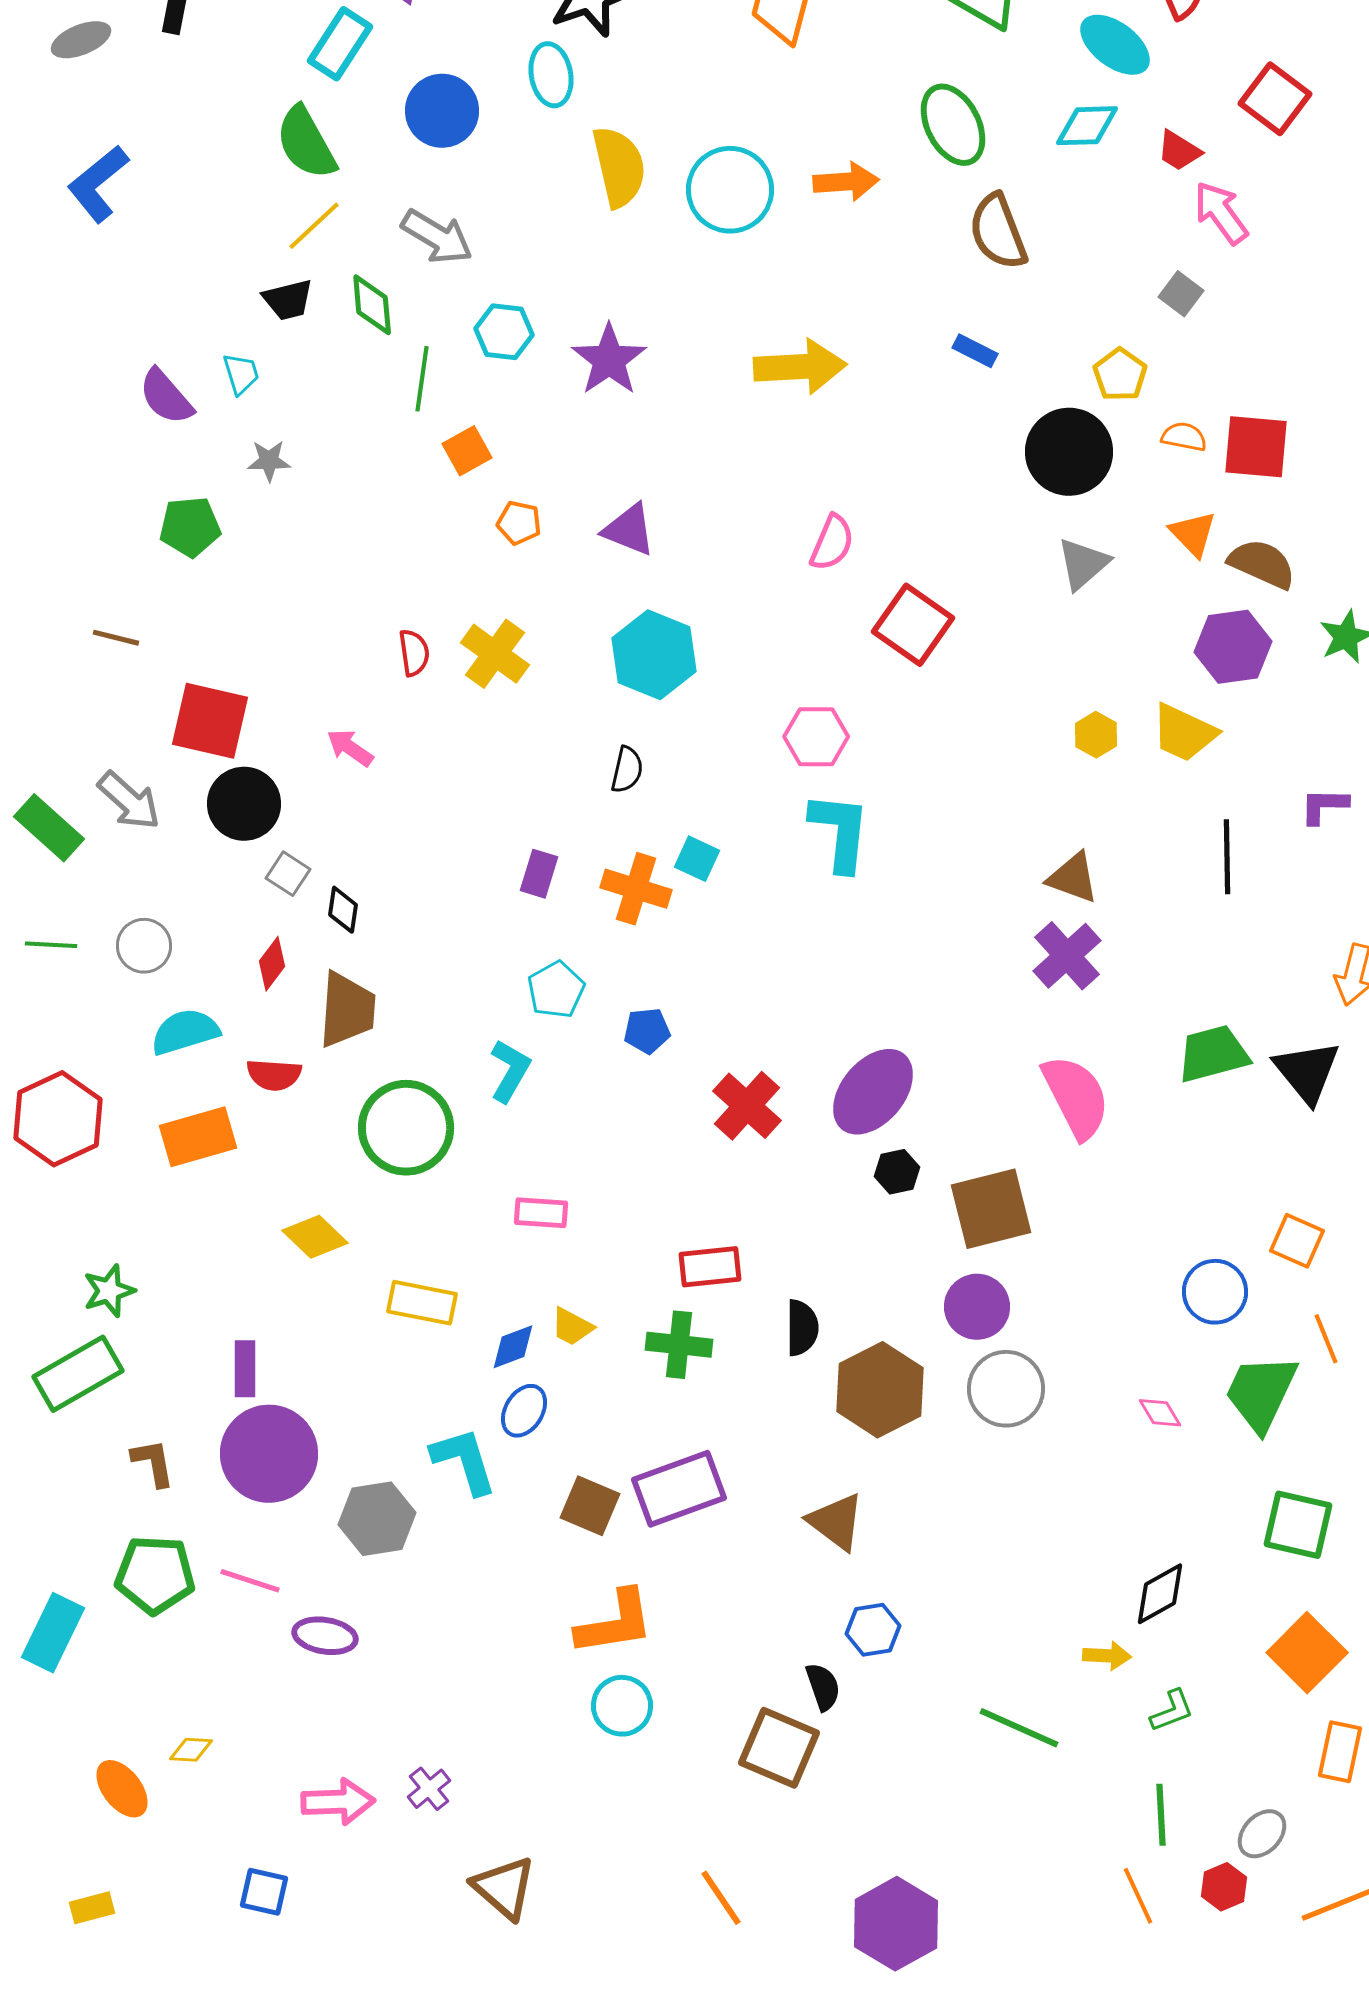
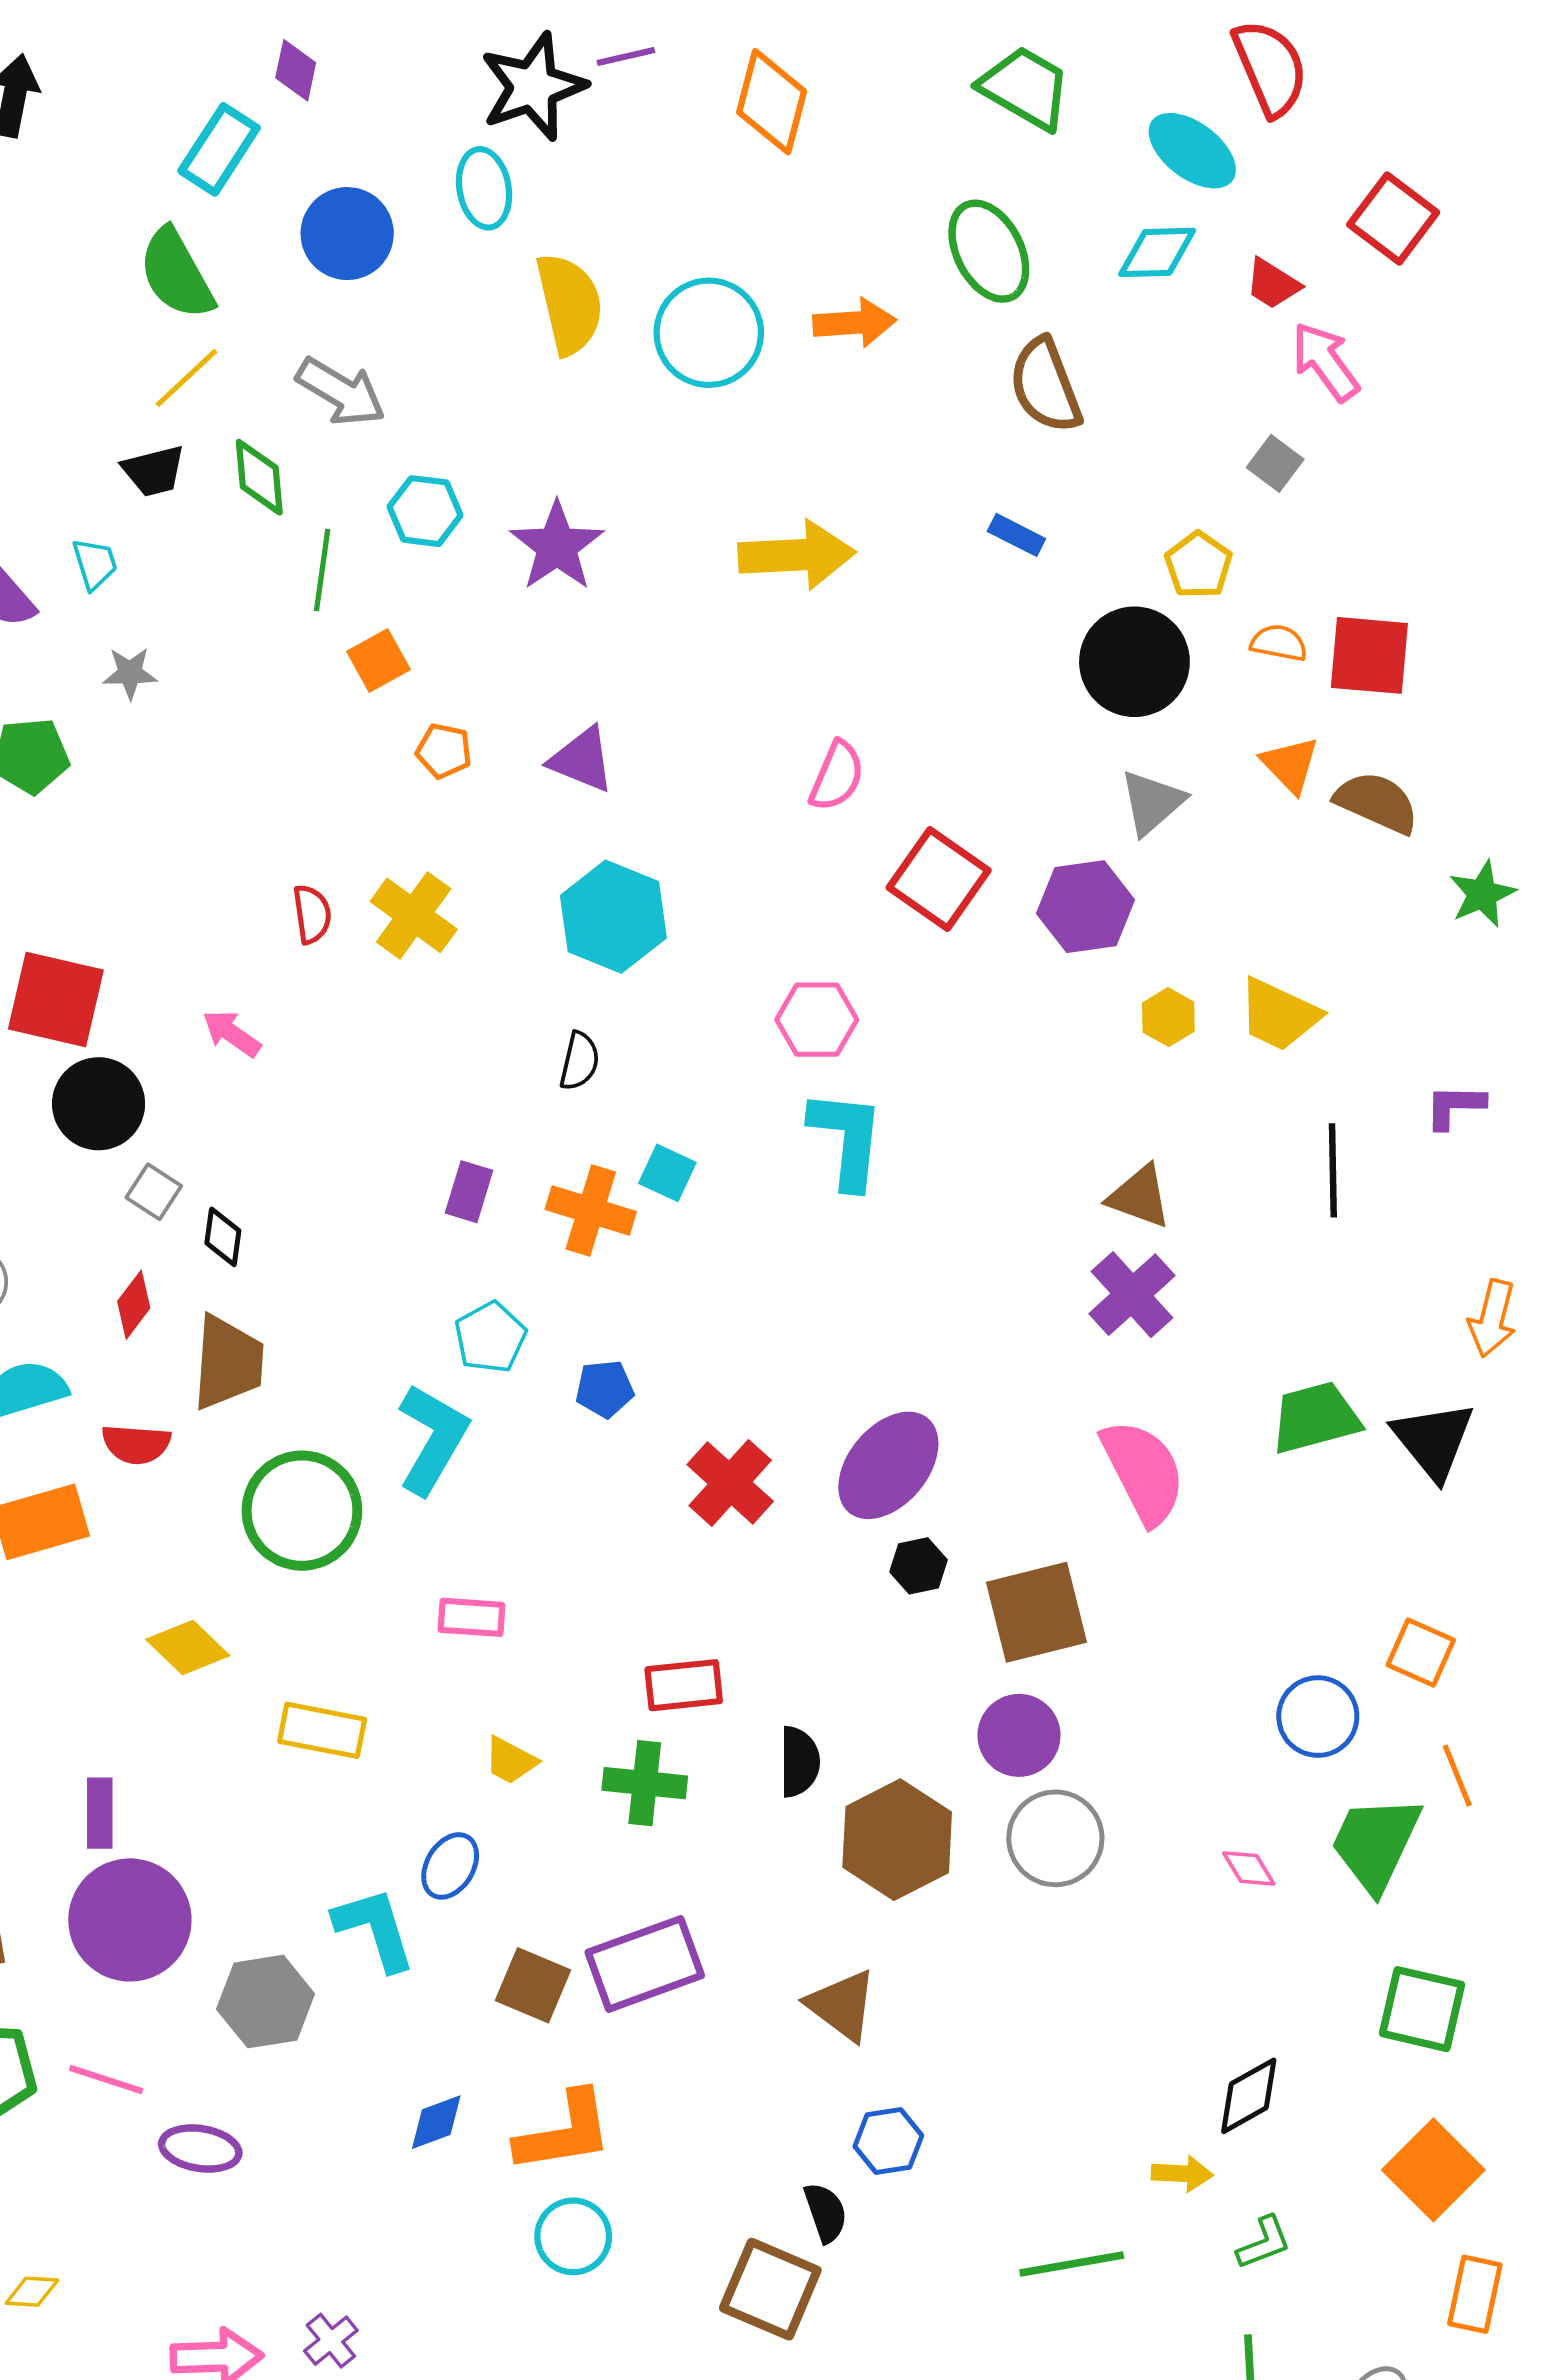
purple hexagon: (1233, 647) -> (1086, 907), moved
cyan L-shape: (510, 1071) -> (433, 1439), size x1.4
blue diamond: (513, 1347) -> (436, 2122), moved
green line: (1019, 1728) -> (1072, 2264), turned -34

